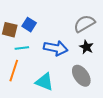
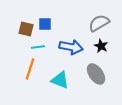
blue square: (29, 25) -> (45, 24), turned -32

